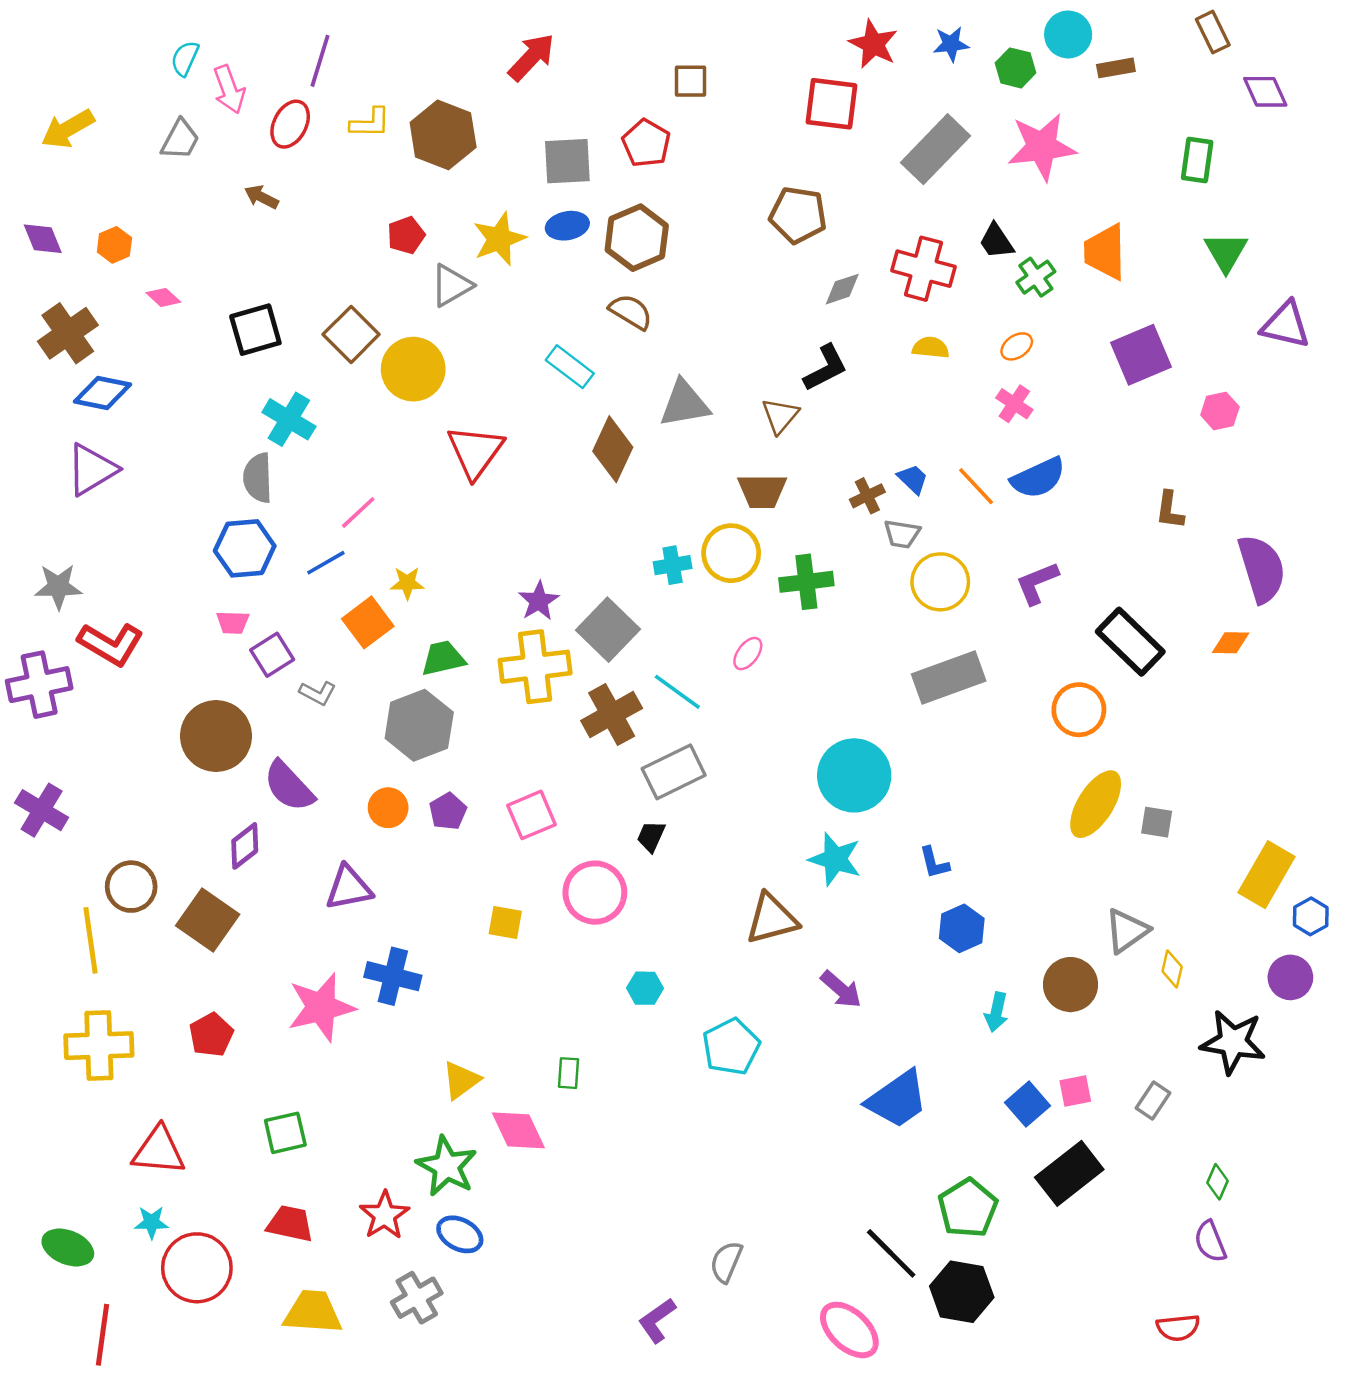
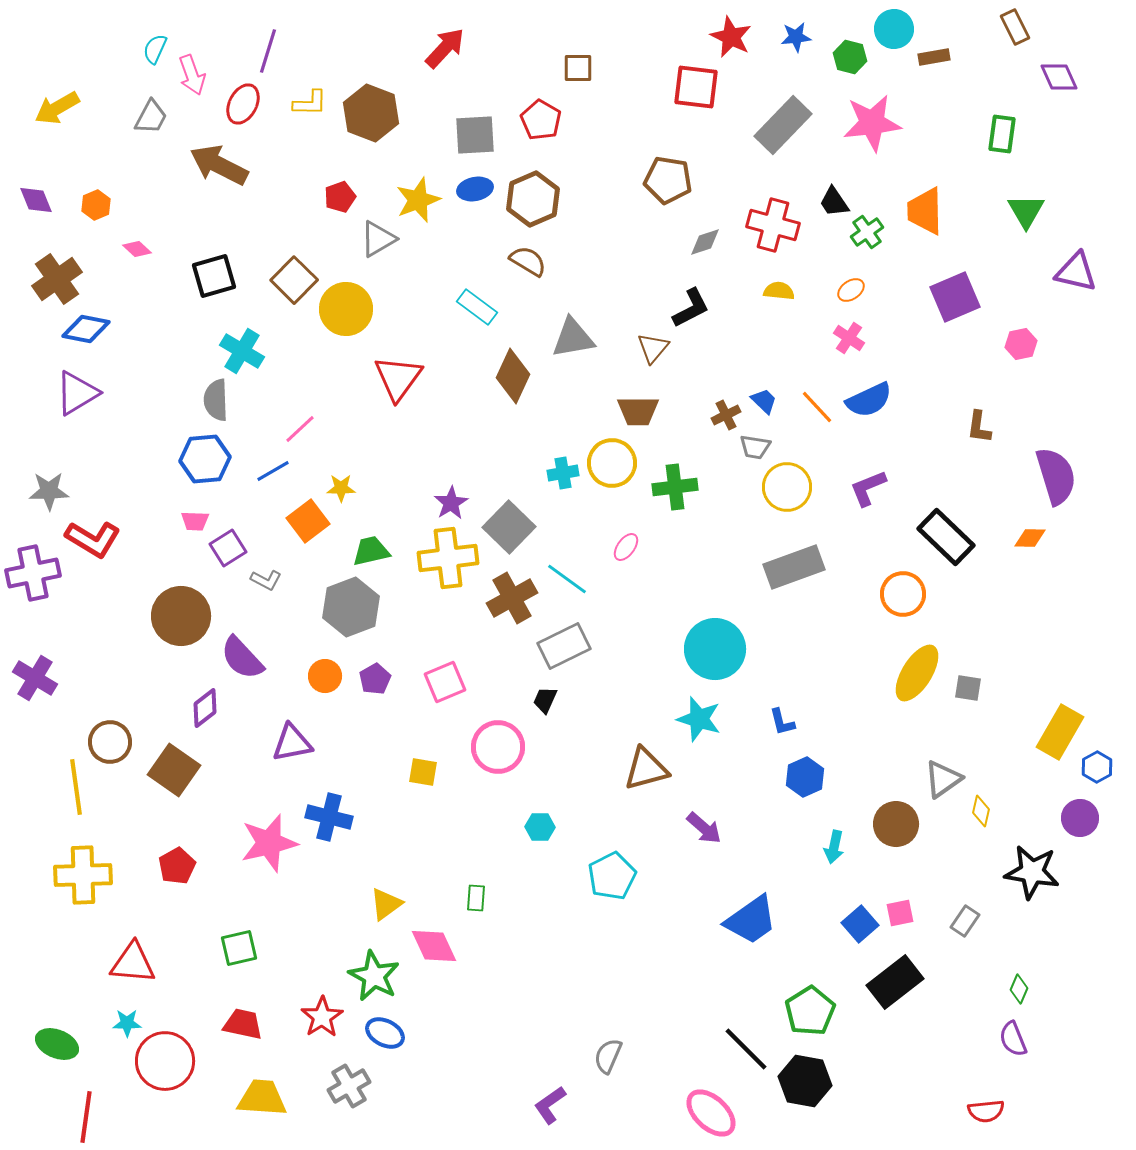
brown arrow: (261, 197) -> (219, 165), size x2.0

